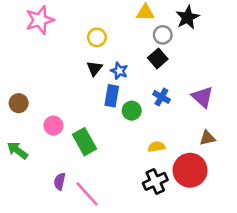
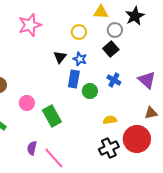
pink star: (40, 20) -> (30, 25), moved
yellow circle: (97, 37) -> (79, 32), moved

